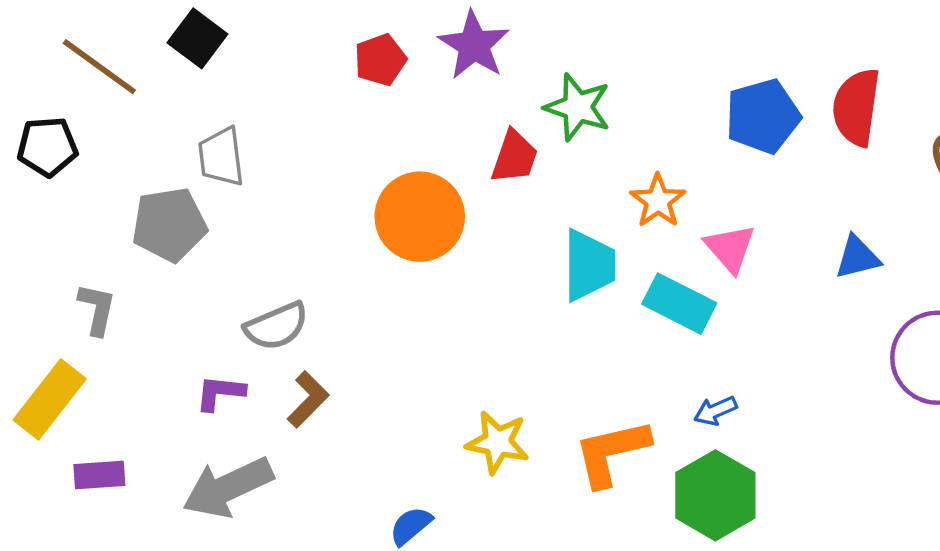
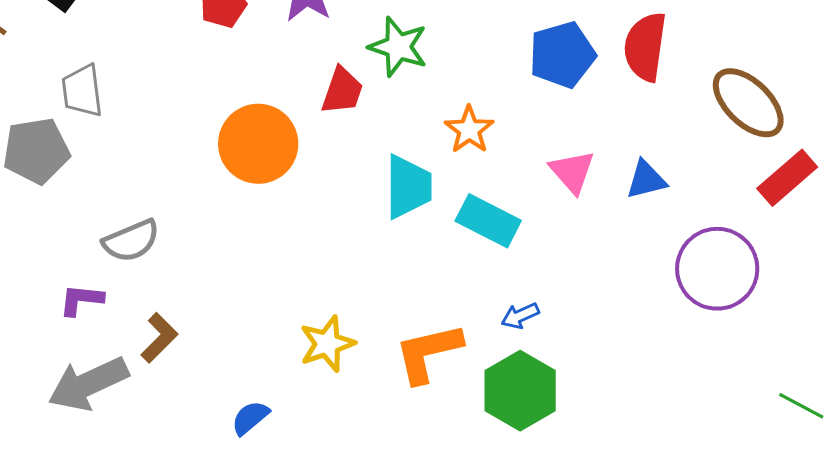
pink triangle: (730, 248) -> (572, 172), moved
brown L-shape: (308, 399) -> (159, 338), moved
yellow star: (498, 442) -> (327, 344), turned -30

